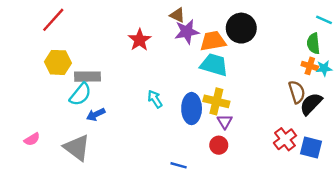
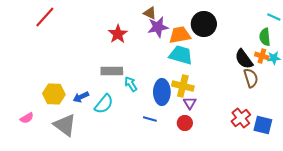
yellow hexagon: (58, 62) -> (54, 94), moved
gray rectangle: (88, 77) -> (112, 71), moved
cyan semicircle: (80, 94) -> (104, 104), moved
black semicircle: (311, 104) -> (244, 59), moved, turned -80
blue line: (179, 165) -> (150, 119), moved

